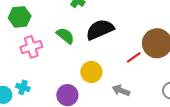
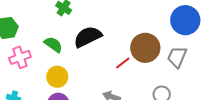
yellow circle: (91, 72) -> (57, 77), moved

